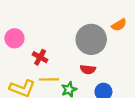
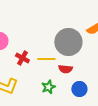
yellow line: (49, 79) -> (46, 59), moved

